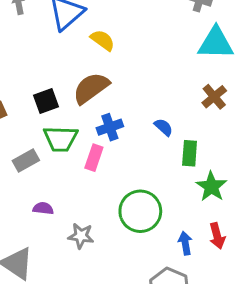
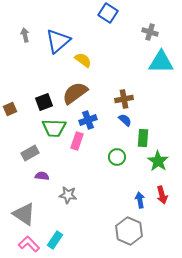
brown cross: (214, 97) -> (124, 99), moved, turned 30
gray rectangle: (26, 161) -> (30, 153), moved
green circle: (140, 211) -> (117, 157), moved, size x0.6

